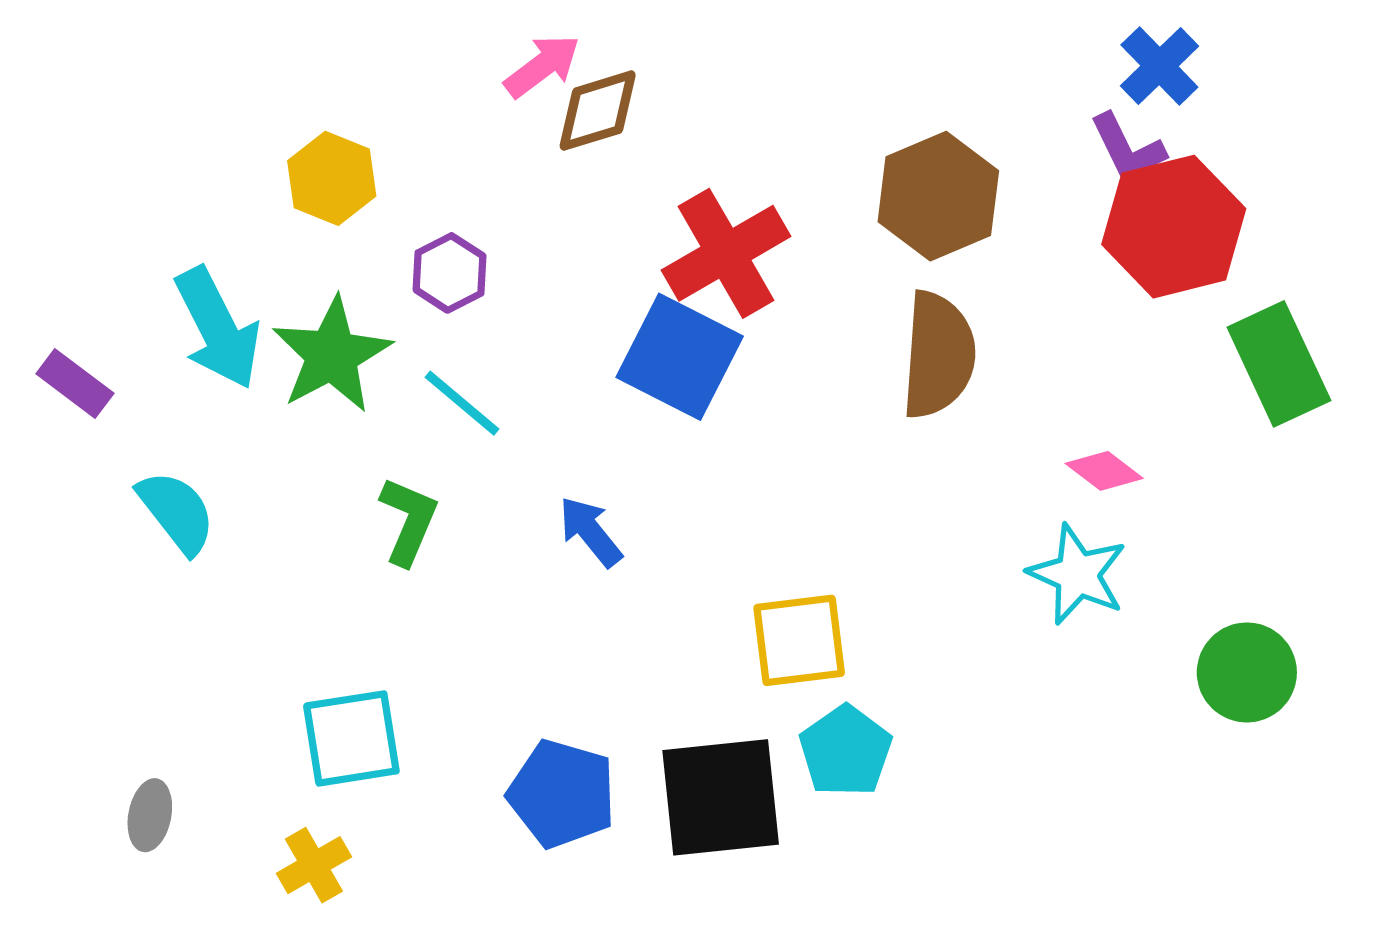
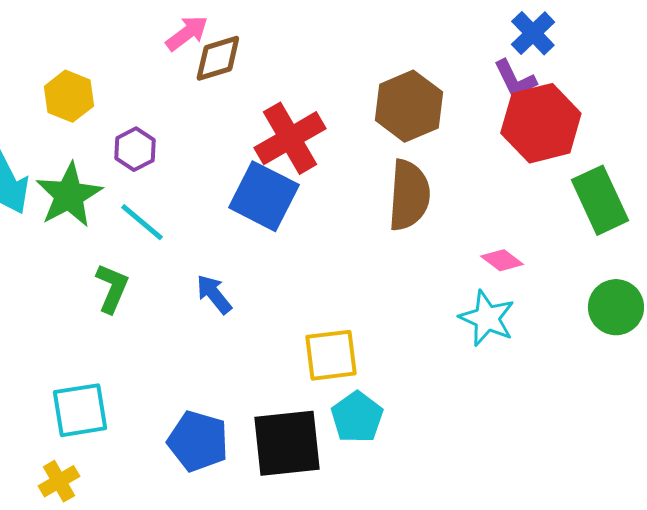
green circle: (1247, 672) -> (616, 307), moved

